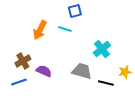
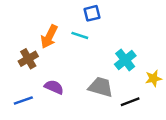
brown cross: (23, 61) -> (28, 59), moved
yellow star: (125, 72) -> (153, 78), moved
black line: (106, 83) -> (130, 102), turned -35

